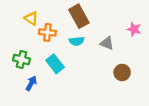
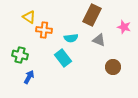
brown rectangle: (79, 16) -> (92, 15), moved, turned 55
cyan rectangle: (55, 64) -> (63, 58), moved

